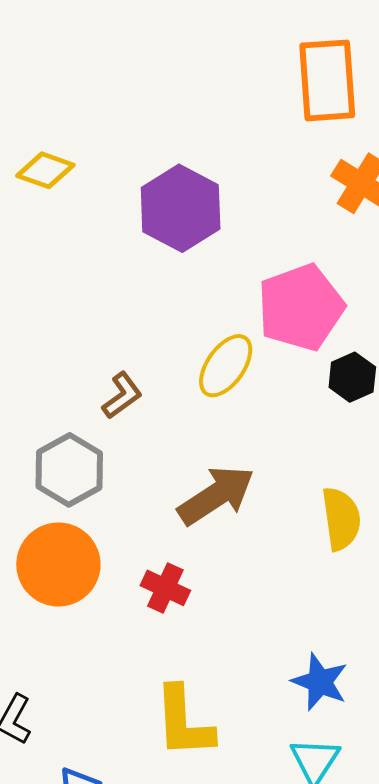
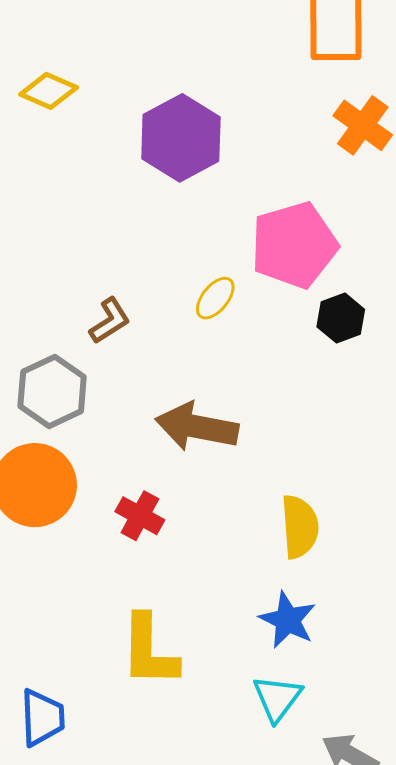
yellow ellipse: (226, 366) -> (215, 298), size x0.7
brown arrow: (216, 495) -> (197, 427), turned -140
yellow semicircle: (341, 519) -> (300, 527), moved

